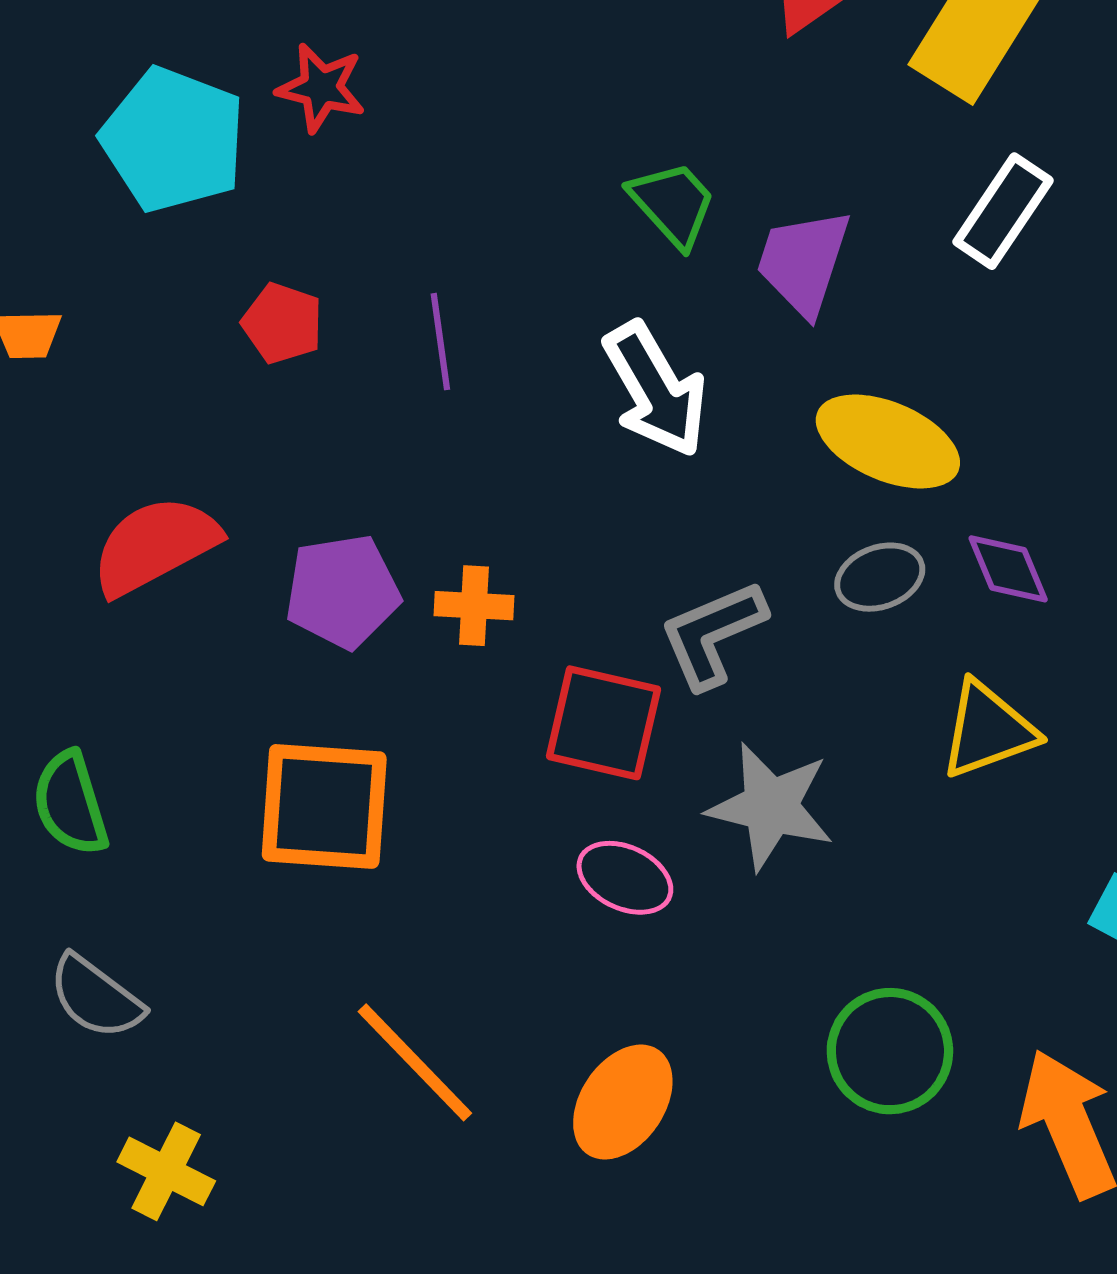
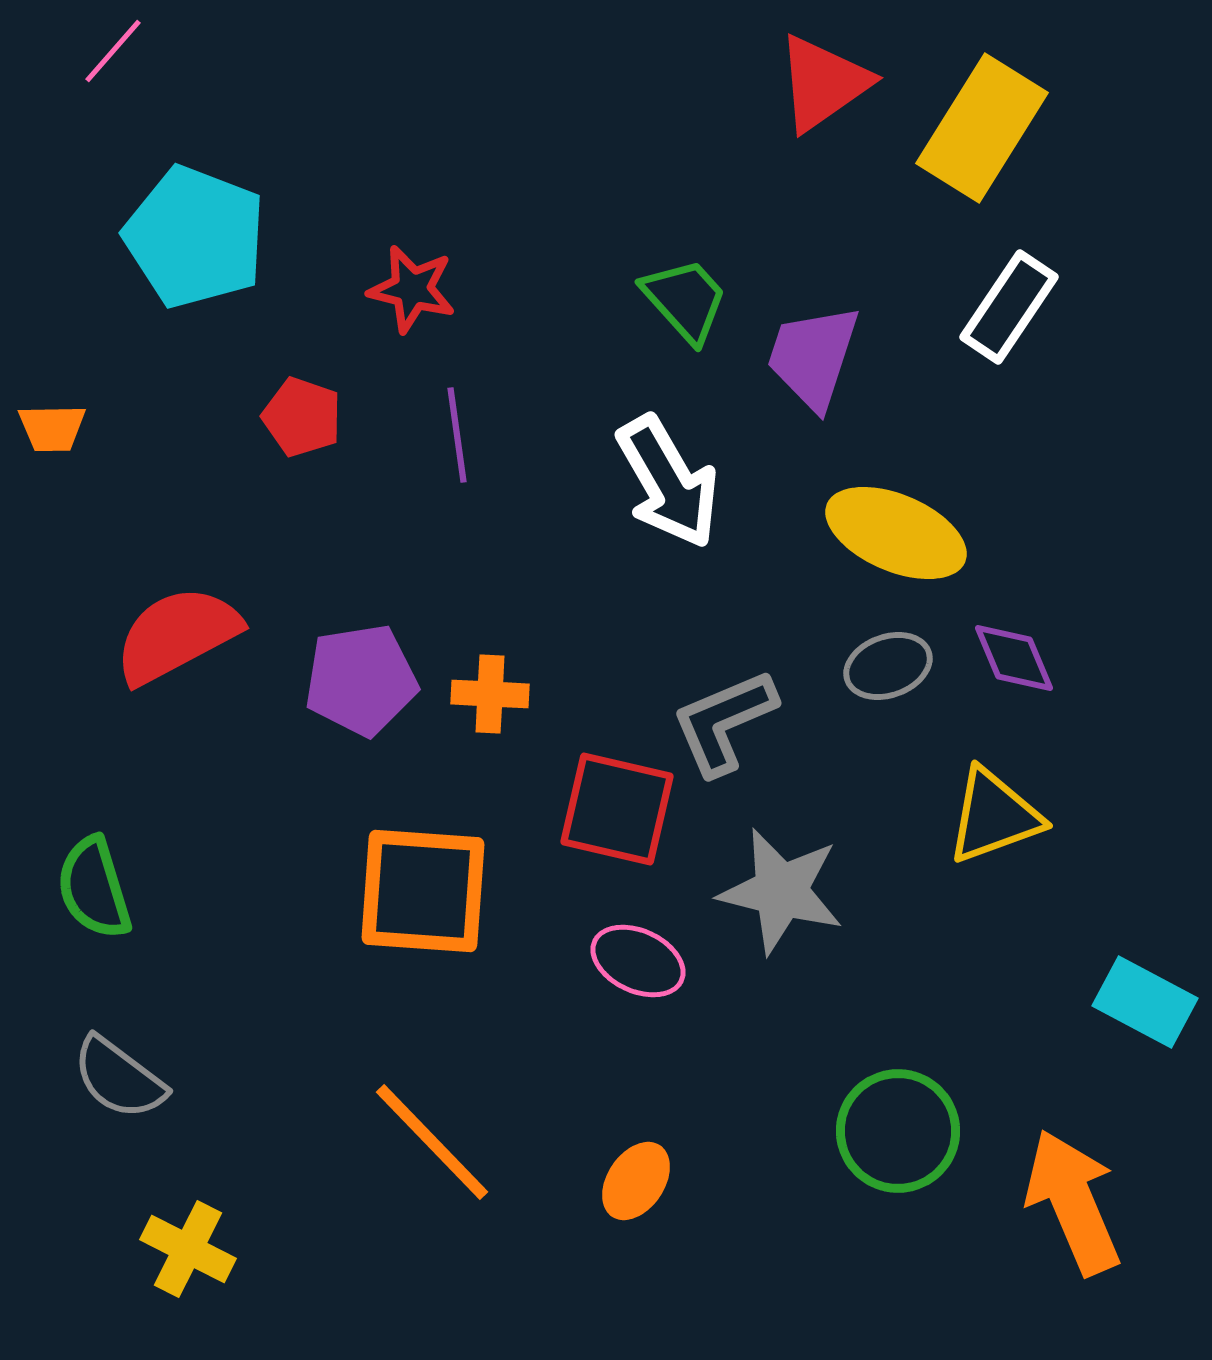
red star: (321, 88) -> (412, 289), moved
orange square: (324, 806) -> (423, 891), moved
orange ellipse: (623, 1102) -> (636, 1181), size x0.7

